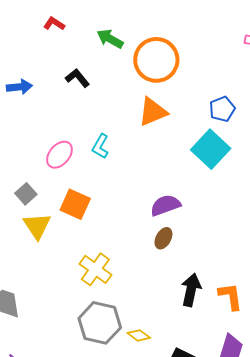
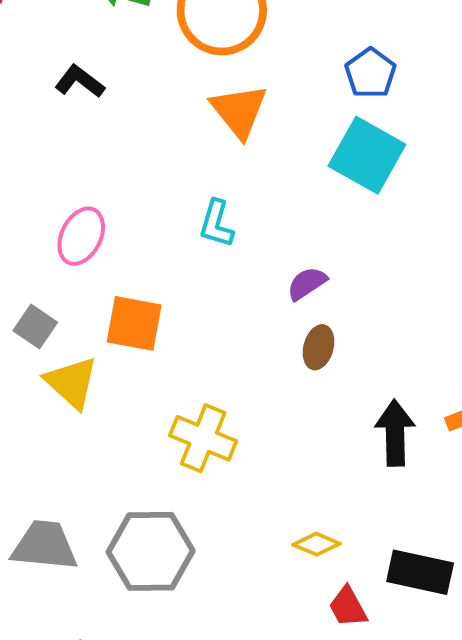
orange triangle: (153, 112) -> (239, 111), turned -32
cyan L-shape: (100, 146) -> (216, 224), moved
purple semicircle: (165, 205) -> (307, 283), size x0.7
gray hexagon: (100, 323) -> (151, 551), moved

